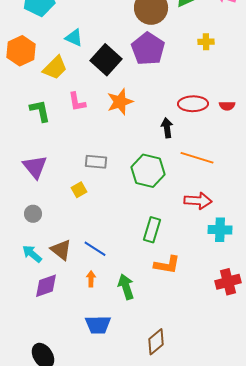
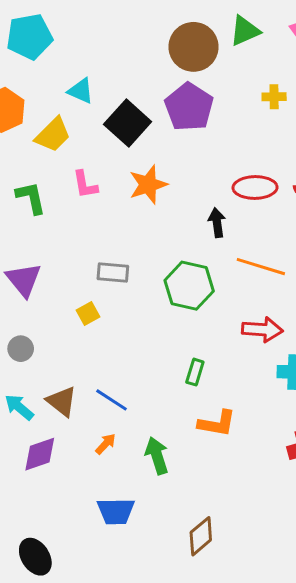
green rectangle: (152, 230) -> (195, 372), size x0.7
orange arrow: (91, 279) -> (106, 444), turned 42

